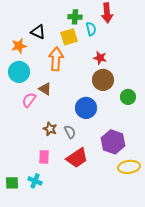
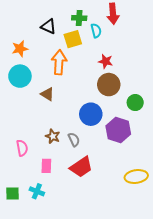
black triangle: (38, 32) -> (48, 26), moved
pink semicircle: (29, 100) -> (22, 148), moved, turned 133
purple hexagon: (113, 142) -> (118, 130), moved

